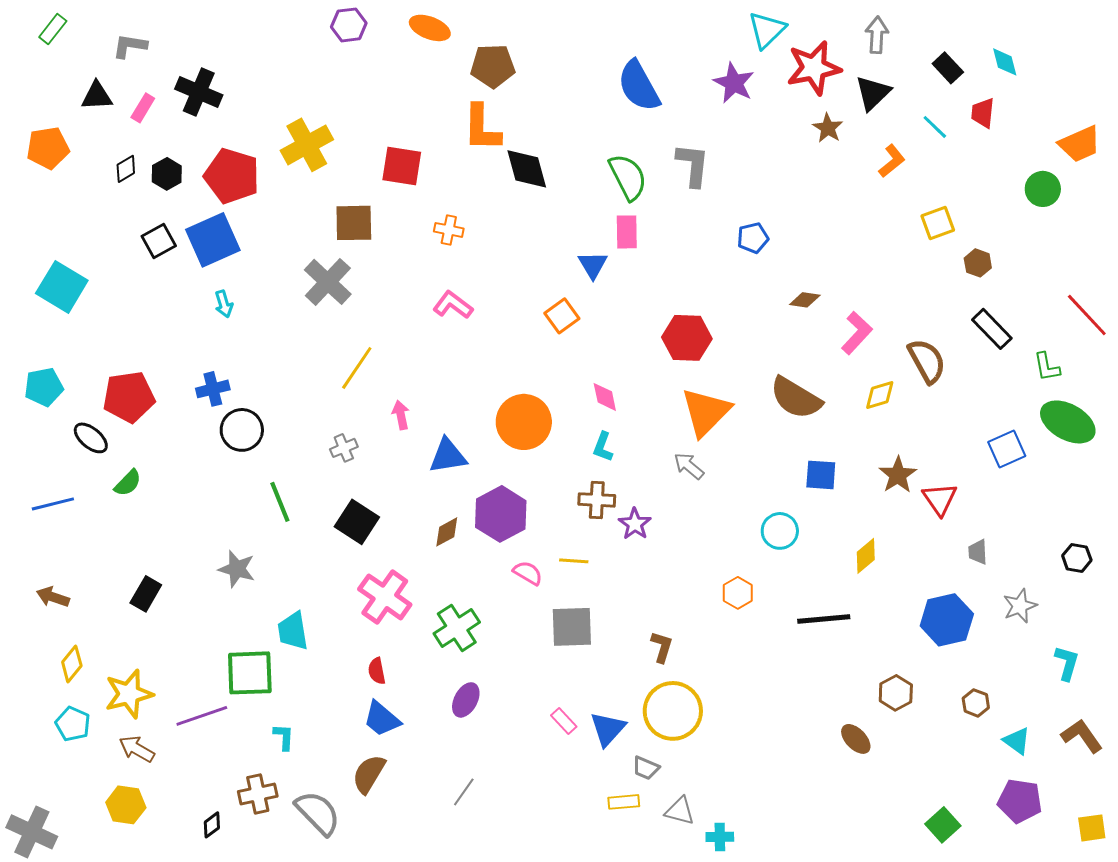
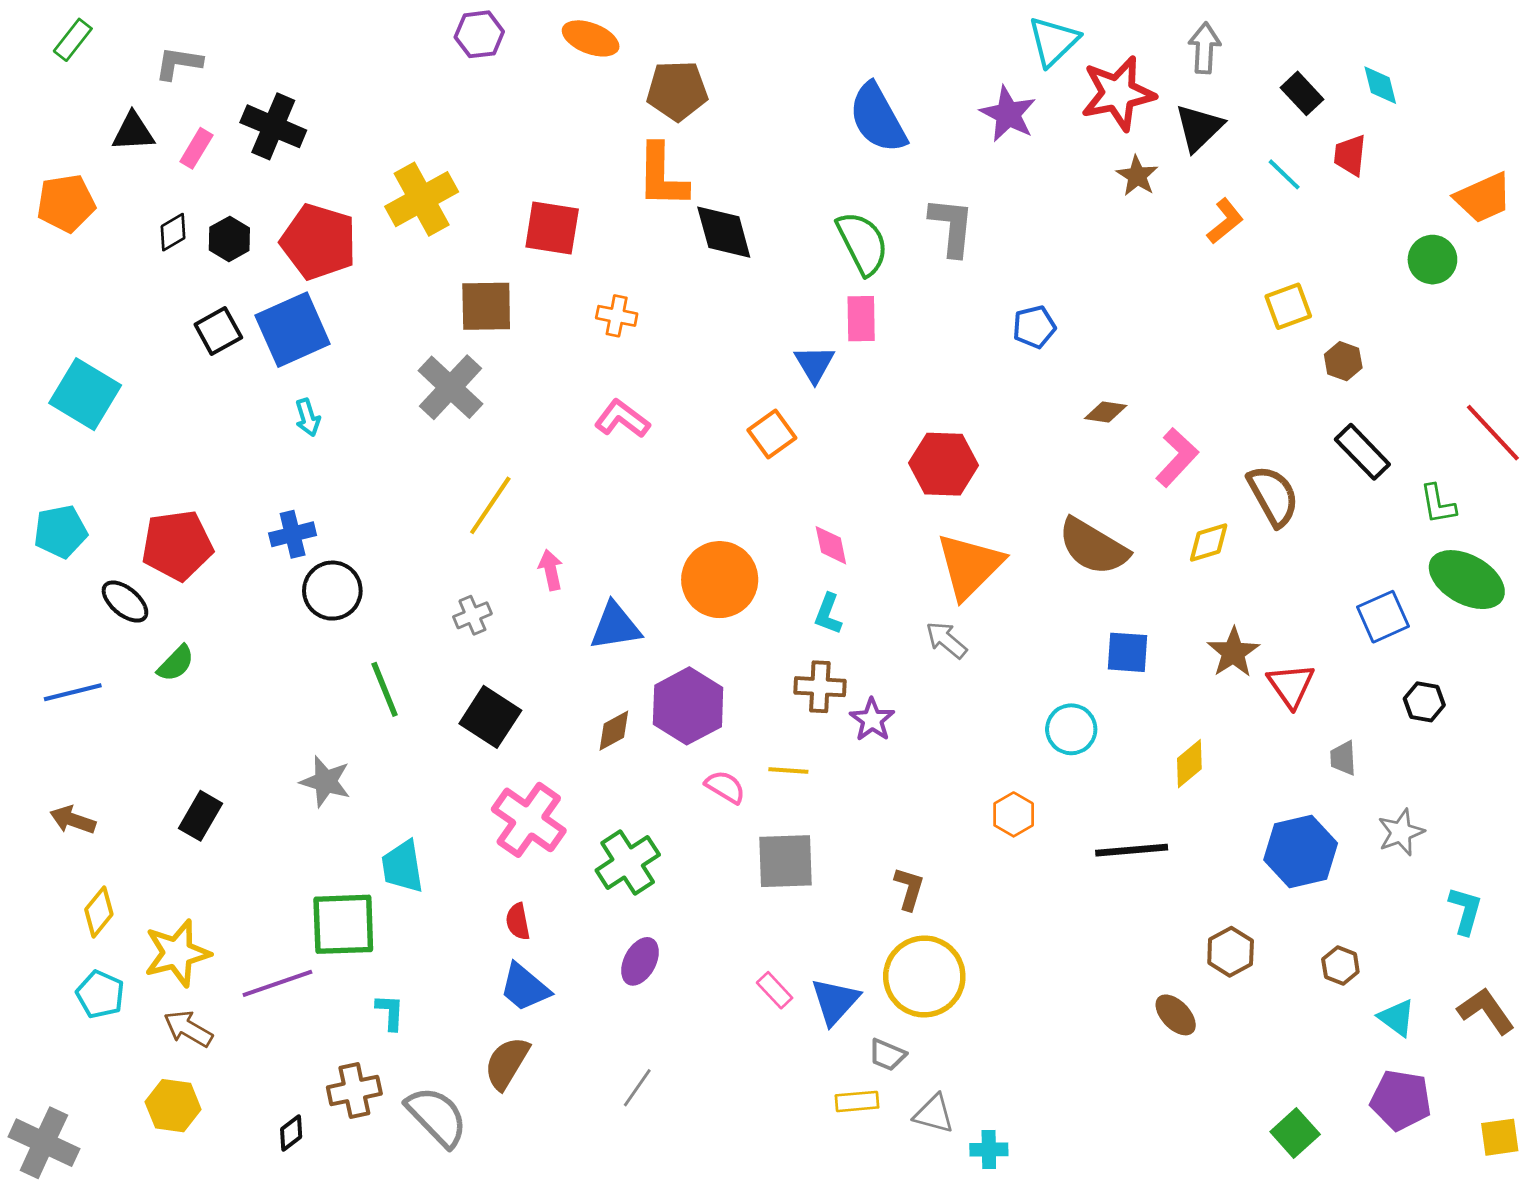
black hexagon: (1077, 558) -> (1424, 702), moved

